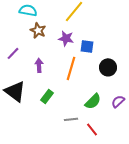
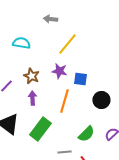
brown star: (38, 30) -> (31, 76), moved
green rectangle: (47, 96) -> (40, 129), size x1.6

